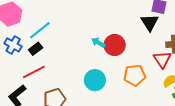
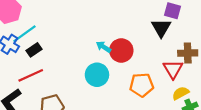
cyan line: (40, 30) -> (24, 34), moved
cyan circle: (95, 80) -> (97, 75), moved

